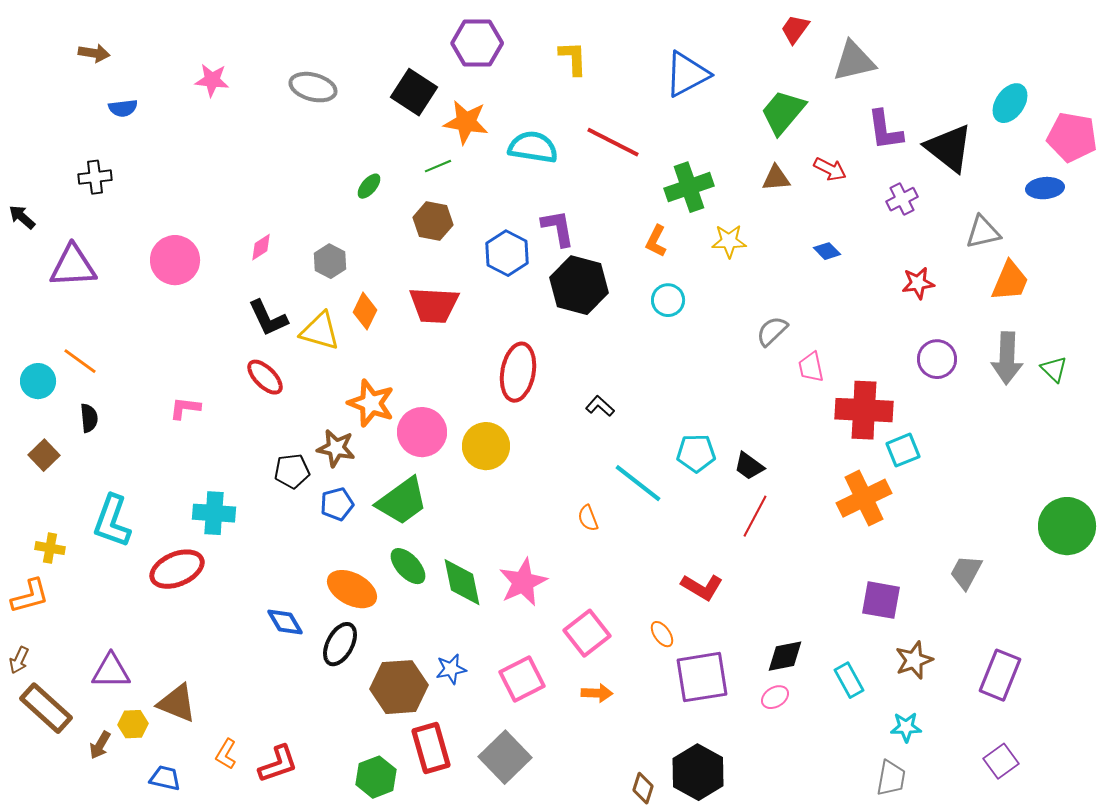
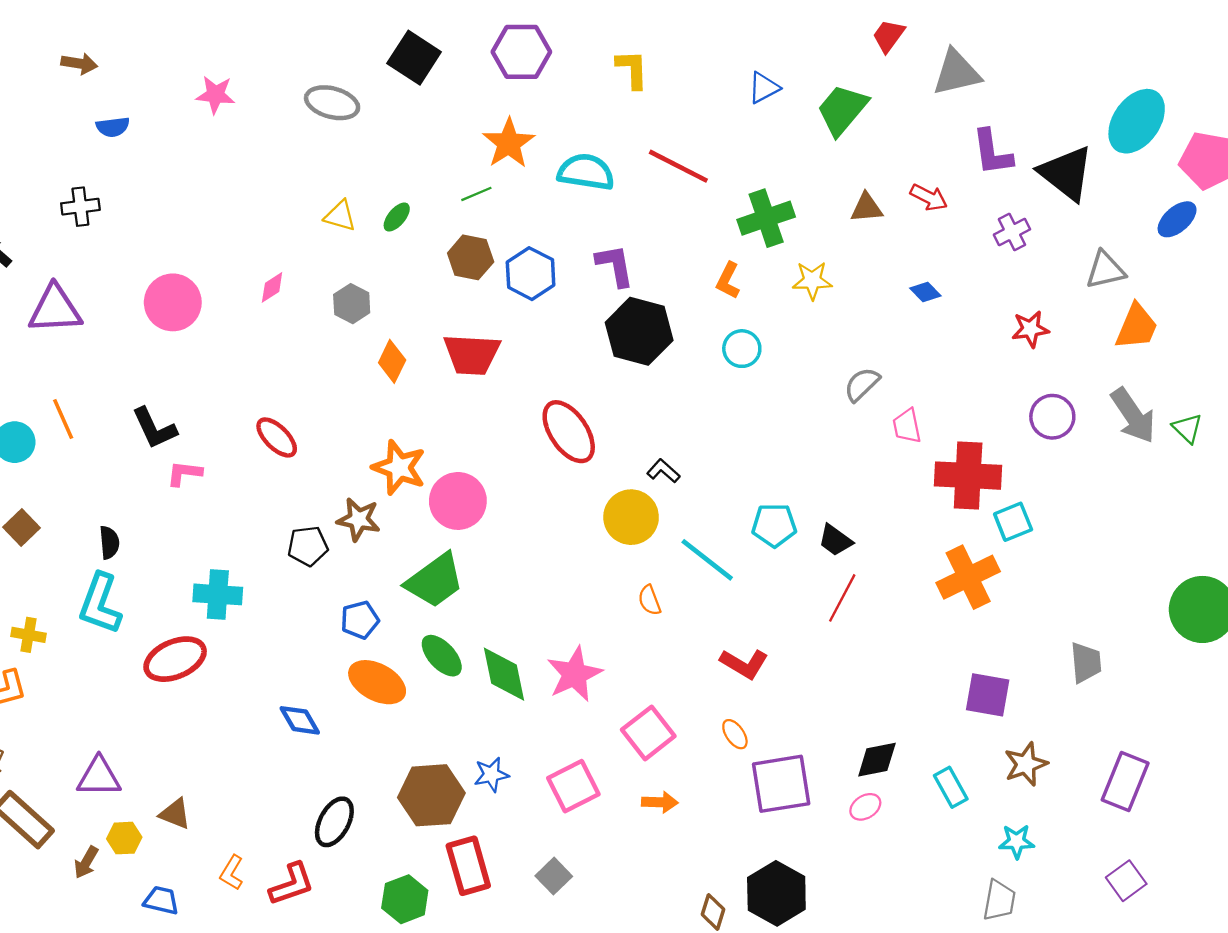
blue triangle: (687, 74) -> (764, 88), size x0.6
black square: (414, 92) -> (414, 58), moved
cyan ellipse: (1010, 103) -> (1137, 121), size x1.4
green trapezoid: (783, 112) -> (842, 110), moved
orange star: (466, 122) -> (509, 143), turned 30
blue ellipse: (1045, 188) -> (1177, 219), turned -36
blue hexagon: (507, 253) -> (531, 274), moved
black L-shape: (268, 318) -> (154, 428), moved
yellow triangle: (320, 331) -> (340, 216), moved, size x0.7
gray arrow: (1007, 358) -> (1133, 416), turned -36
orange line: (80, 361) -> (63, 419), turned 30
red ellipse: (518, 372) -> (569, 432), turned -44
black semicircle: (89, 418) -> (109, 543), moved
yellow circle: (486, 446) -> (631, 517), moved
blue pentagon: (337, 504) -> (360, 620), moved
gray trapezoid: (966, 572) -> (1086, 663), turned 147
red L-shape: (702, 587) -> (744, 664), moved
black ellipse: (340, 644) -> (334, 822), moved
brown triangle: (177, 703) -> (175, 814), size x0.7
gray square: (505, 757) -> (554, 876), size x0.6

